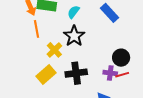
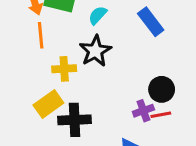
yellow cross: (54, 50) -> (64, 69), turned 35
black cross: (76, 73) -> (75, 120), moved
purple cross: (110, 73) -> (143, 111), turned -32

